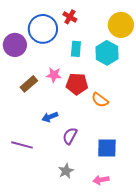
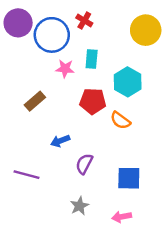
purple circle: (15, 45) -> (18, 23), moved
cyan hexagon: (107, 53) -> (128, 82), moved
pink star: (54, 75) -> (65, 69), moved

